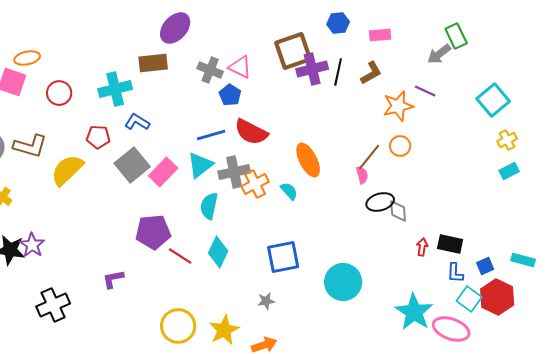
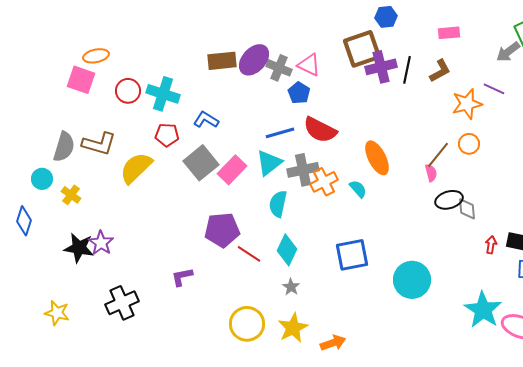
blue hexagon: (338, 23) -> (386, 17), moved
purple ellipse: (175, 28) -> (254, 60), moved
cyan cross: (115, 89) -> (163, 94), moved, turned 32
gray star: (266, 301) -> (291, 287), moved, turned -30

